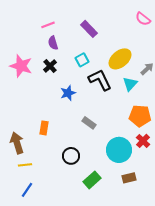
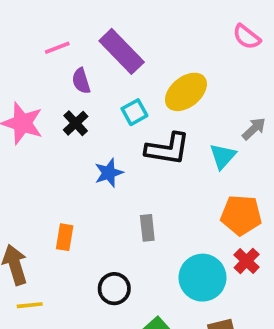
pink line: (48, 25) -> (57, 48), moved
purple rectangle: (89, 29) -> (122, 51), moved, size x1.4
yellow ellipse: (120, 59) -> (186, 92), moved
black L-shape: (100, 80) -> (168, 149), turned 125
gray rectangle: (89, 123) -> (147, 228), turned 48

